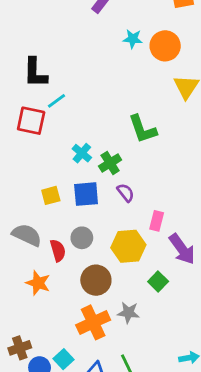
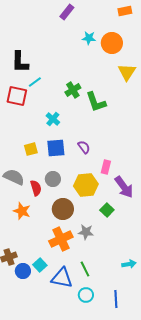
green cross: (110, 163) -> (73, 90), moved

